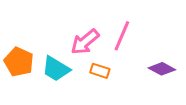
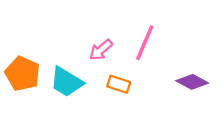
pink arrow: (85, 42) -> (101, 50), size x0.7

